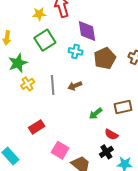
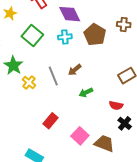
yellow star: (39, 14) -> (10, 13), moved
green arrow: (96, 114) -> (86, 93), moved, turned 32
red semicircle: (111, 134) -> (116, 105), moved
pink square: (60, 150) -> (80, 136), turned 30

